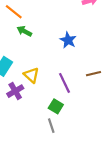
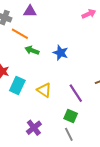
blue star: (68, 40) -> (61, 53), moved
purple cross: (15, 91) -> (34, 128), moved

